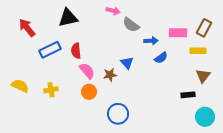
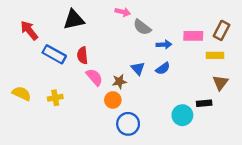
blue rectangle: (50, 50) -> (54, 54), turned 55
blue semicircle: (161, 58) -> (163, 68), moved
orange circle: (89, 92) -> (113, 100), moved
cyan circle: (205, 117) -> (182, 115), moved

